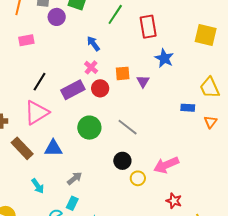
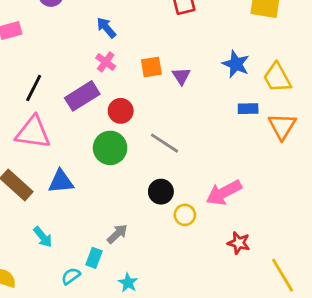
blue star: (164, 58) -> (236, 64), moved
red circle: (100, 88) -> (121, 111), moved
pink triangle: (37, 112) -> (33, 132), turned 44
orange triangle: (210, 122) -> (282, 126), size x1.5
gray arrow: (75, 178) -> (117, 234), moved

